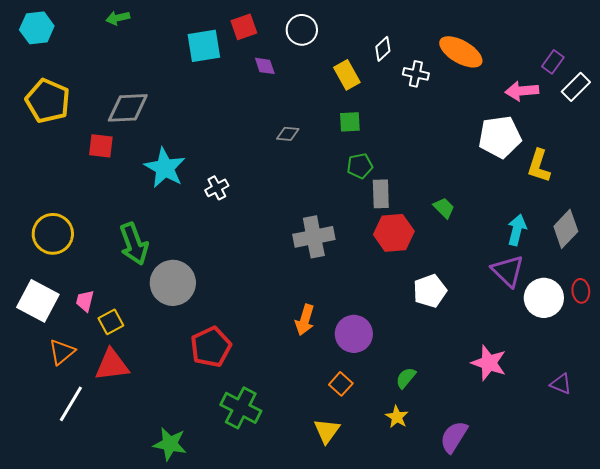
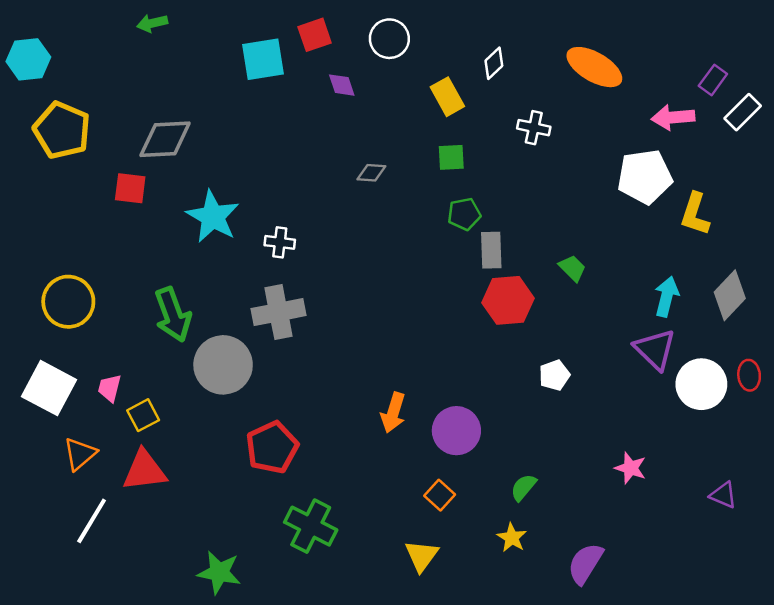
cyan hexagon: (37, 28) -> (28, 59), moved
white cross: (416, 74) -> (534, 128), moved
white cross: (217, 188) -> (280, 242), turned 35
gray cross: (314, 237) -> (278, 312), moved
white pentagon: (430, 291) -> (554, 375), size x0.7
pink star: (489, 363) -> (630, 468), size x0.7

